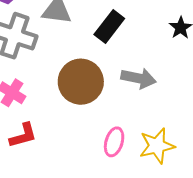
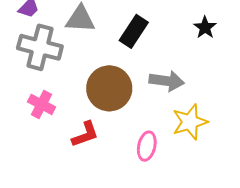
red L-shape: (23, 135) -> (85, 134), moved
yellow star: (157, 146) -> (190, 122), moved

